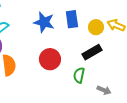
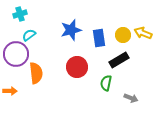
blue rectangle: (72, 19) -> (99, 38), moved
blue star: (44, 22) -> (71, 30), turned -30

